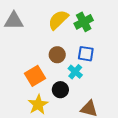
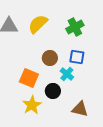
yellow semicircle: (58, 20) -> (38, 24), moved
orange square: (35, 76) -> (29, 78), turned -36

